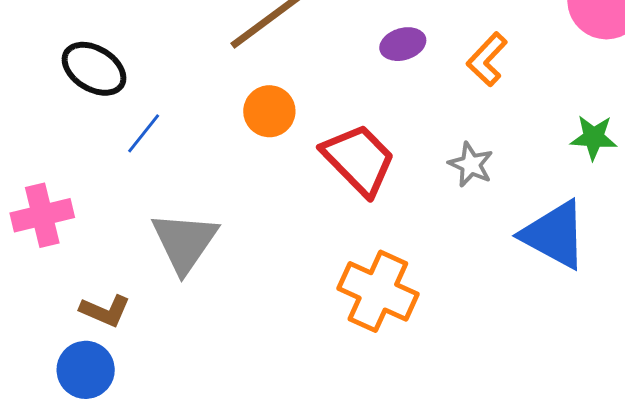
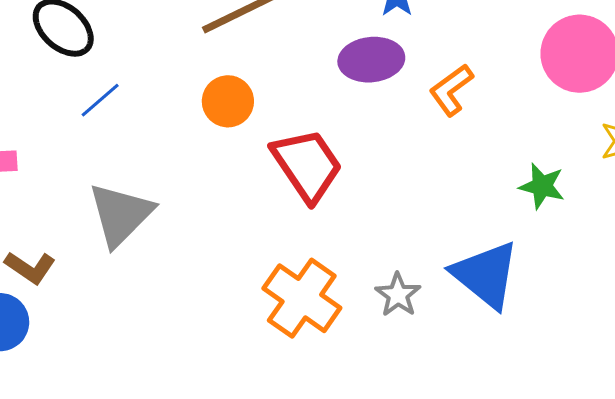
purple ellipse: (403, 44) -> (371, 60), size x1.4
gray star: (471, 164) -> (398, 295), moved

